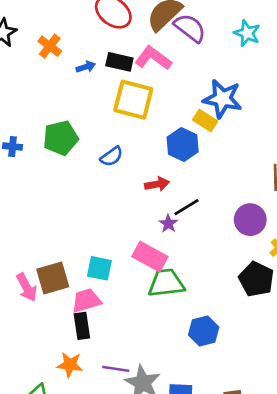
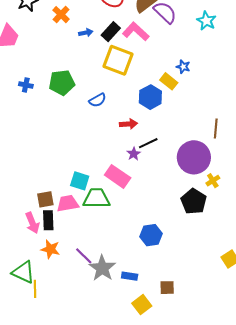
black rectangle: (119, 62) -> (111, 32), turned -66
blue star: (223, 99) -> (183, 67), size x0.5
purple circle: (250, 220) -> (194, 157), size x1.4
brown square: (53, 278) -> (45, 199), moved, size x0.7
green trapezoid: (166, 283) -> (96, 198), moved
pink arrow: (27, 287) -> (32, 223), moved
black rectangle: (82, 326) -> (48, 220), moved
purple line: (116, 369) -> (84, 256), turned 30

